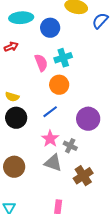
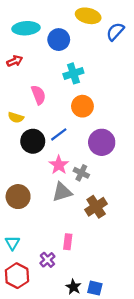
pink semicircle: (41, 63) -> (38, 95), moved
orange circle: (59, 85) -> (82, 106), moved
black circle: (16, 118) -> (33, 141), moved
gray triangle: (53, 163) -> (62, 192), turned -36

